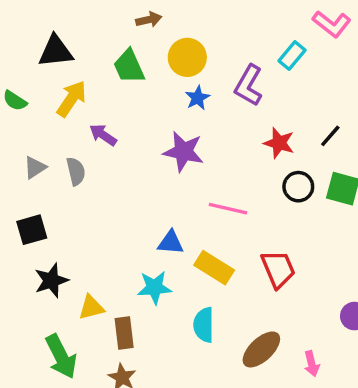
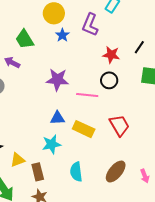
green trapezoid: (129, 67) -> (25, 39), moved
purple star: (183, 152) -> (57, 80), moved
black circle: (298, 187) -> (109, 80), moved
cyan semicircle: (204, 325) -> (76, 172), moved

